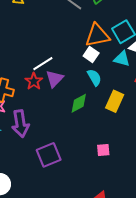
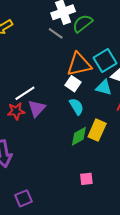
red star: (34, 81) -> (16, 111), turned 30
green diamond: (79, 103) -> (79, 136), moved
purple square: (49, 155) -> (23, 198), moved, size x0.7

